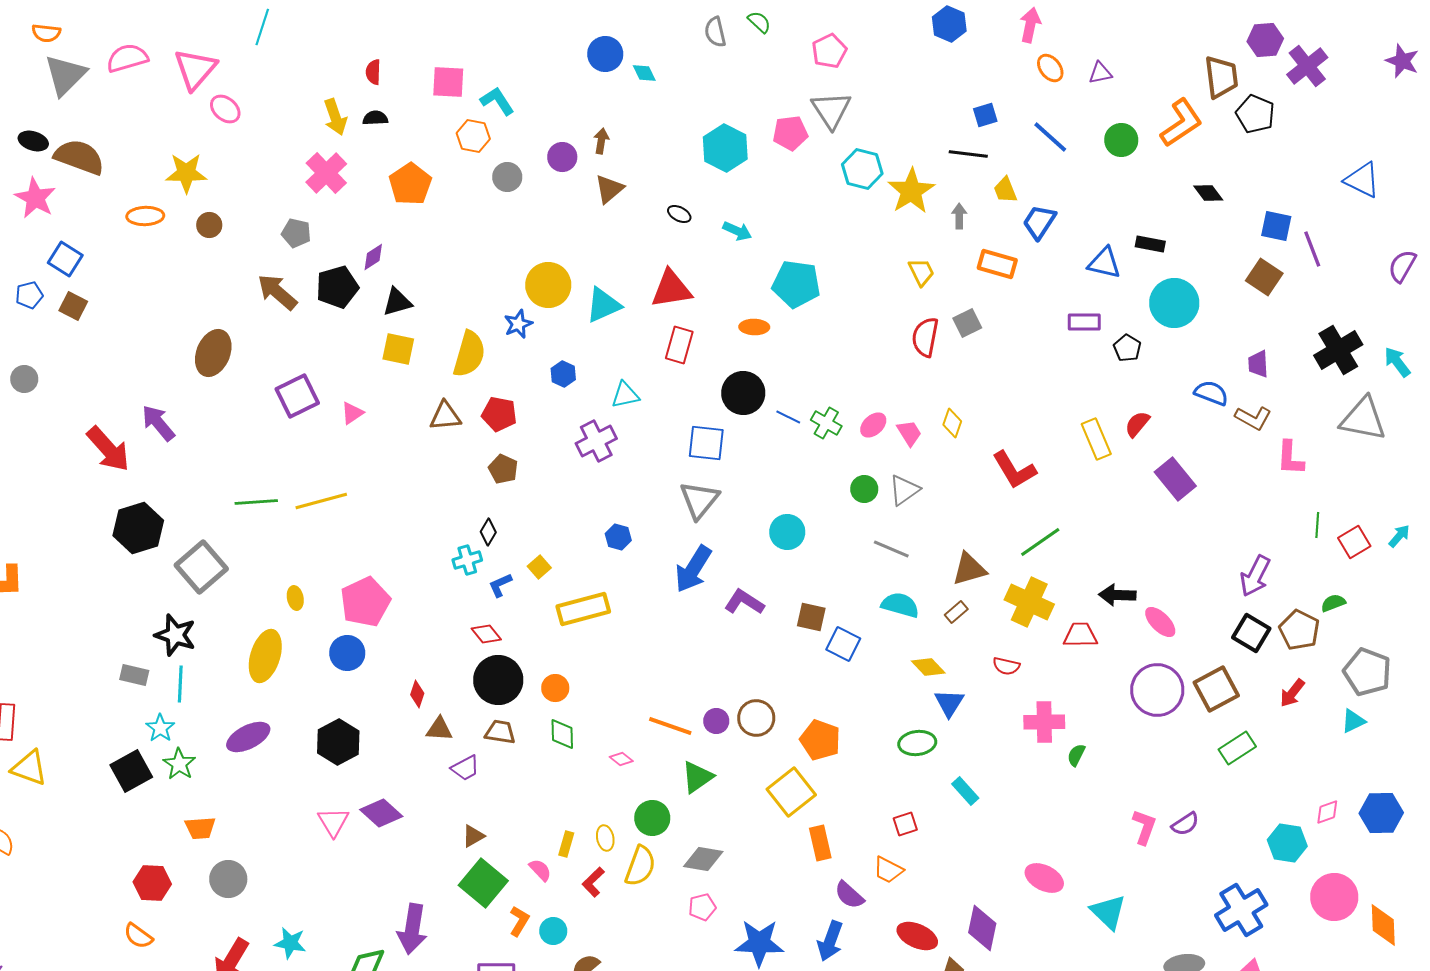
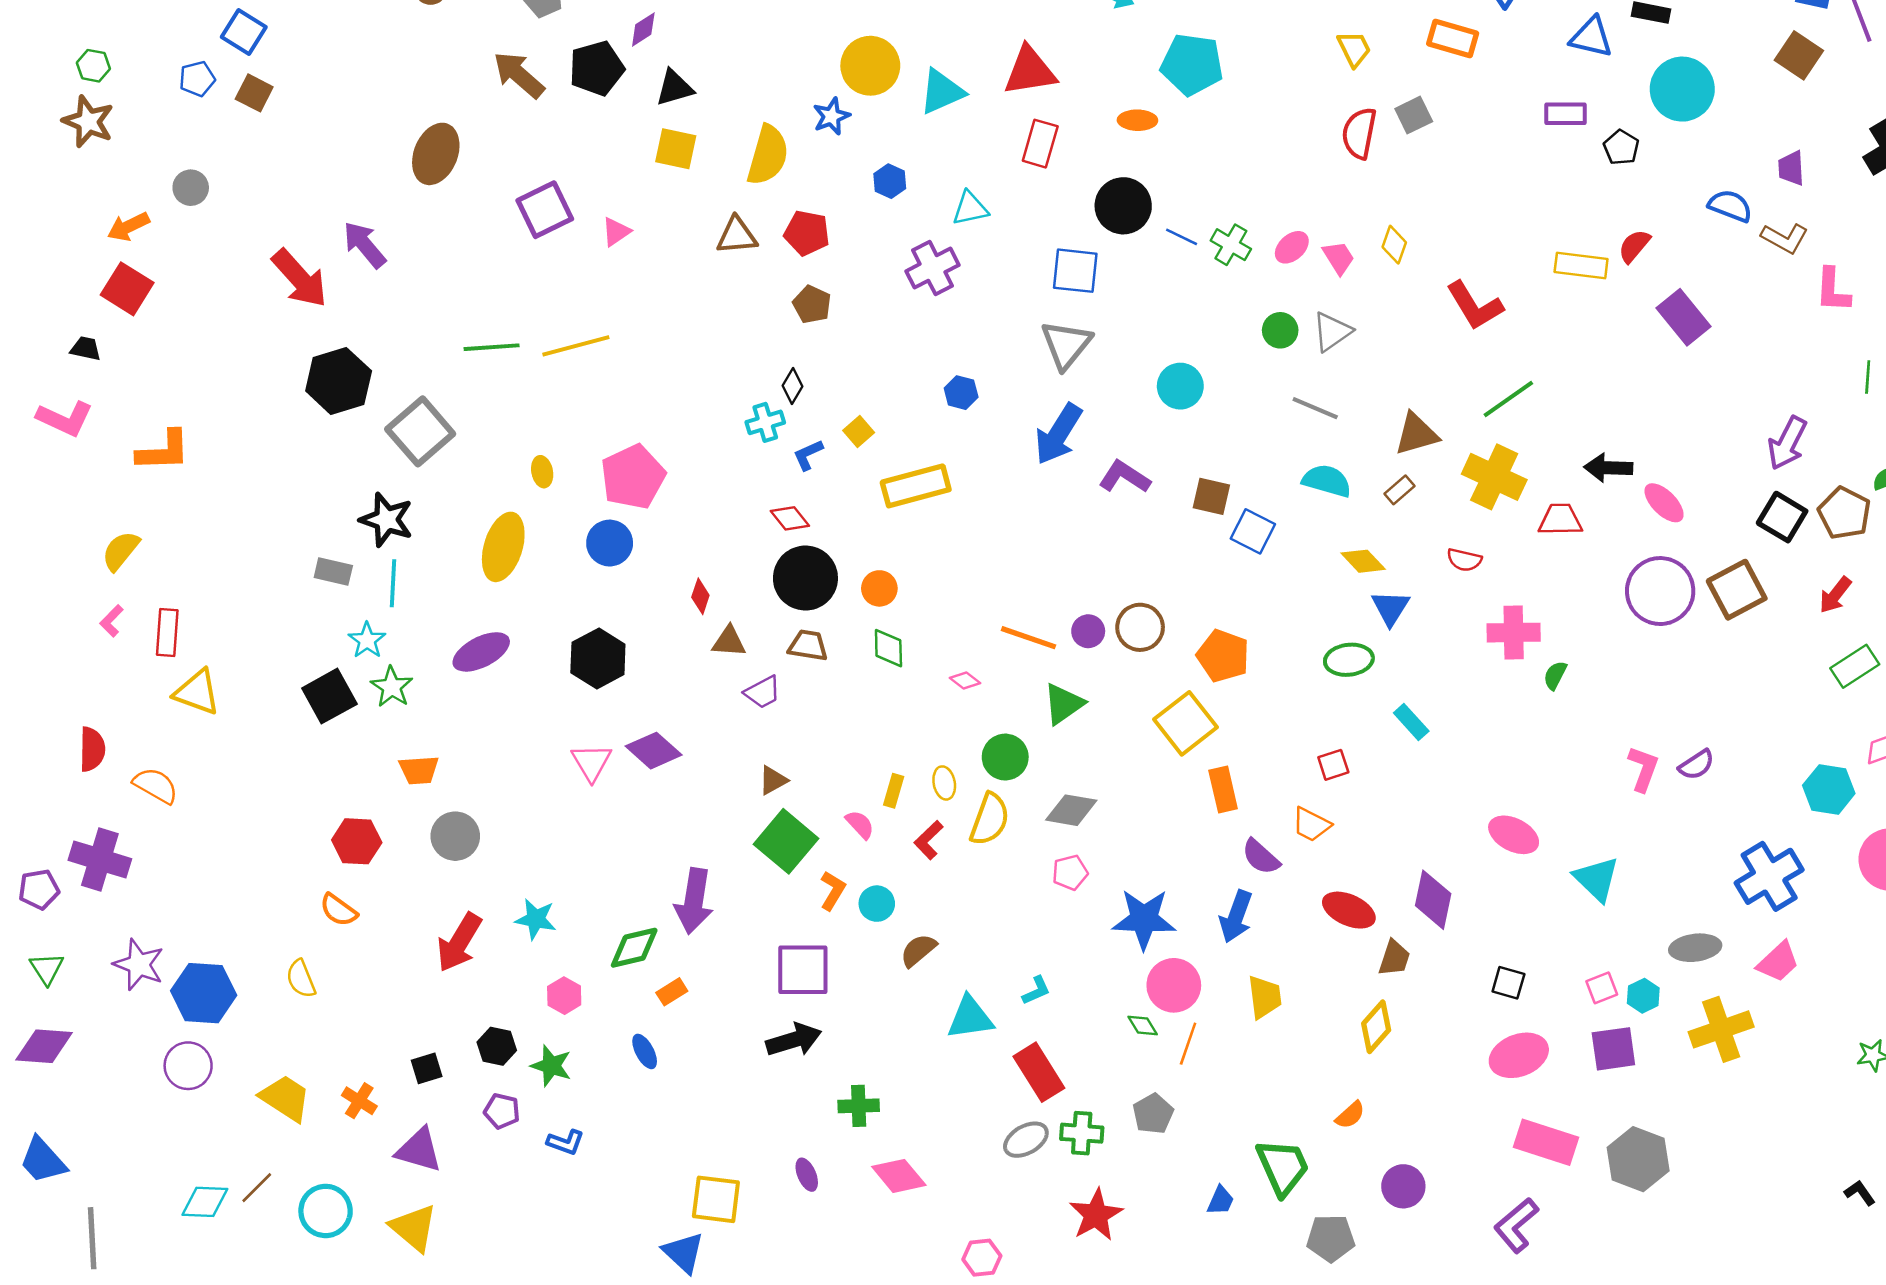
yellow rectangle: (1096, 439) -> (1581, 265), turned -60
green rectangle: (1237, 748) -> (1855, 666), moved

